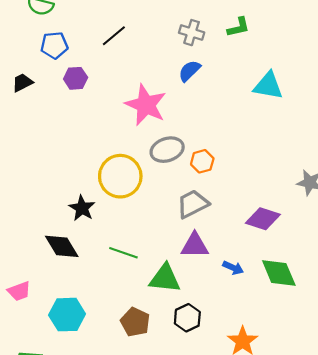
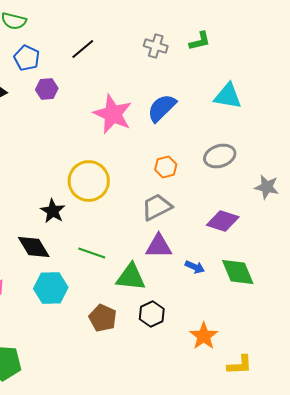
blue pentagon: (54, 45) -> (27, 58), turned 30
blue semicircle: (189, 71) -> (162, 108), moved, size x1.4
gray ellipse: (167, 150) -> (220, 156), moved
cyan hexagon: (67, 315) -> (51, 288), moved

